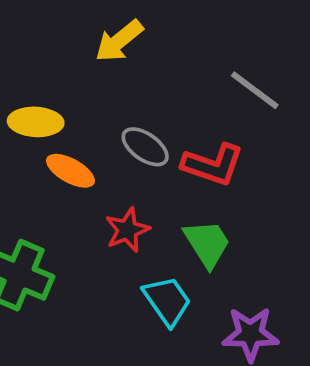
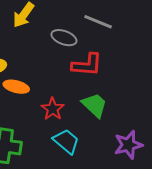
gray ellipse: (145, 147) -> (64, 38), moved
cyan trapezoid: (167, 301) -> (66, 141), moved

